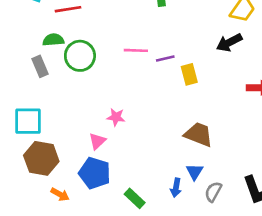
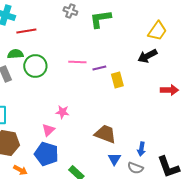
brown trapezoid: (199, 134) -> (105, 134), moved
blue triangle: (195, 172) -> (114, 159), moved
blue arrow: (176, 188) -> (141, 149), moved
gray semicircle: (213, 192) -> (135, 168), turned -98

